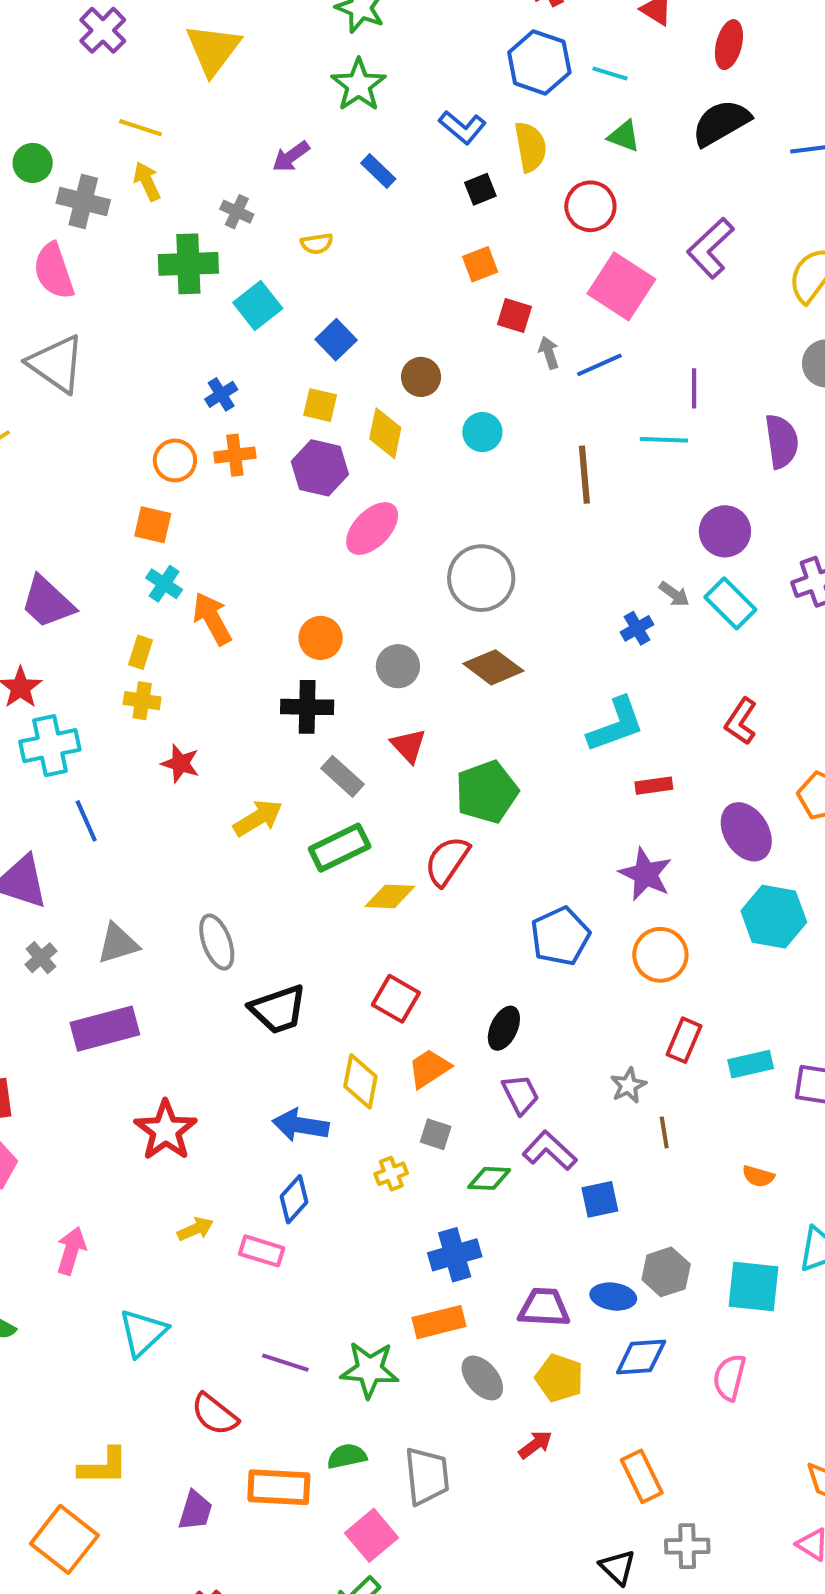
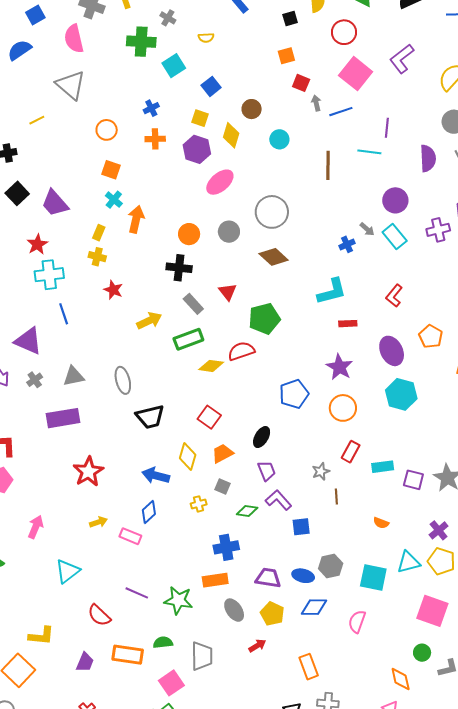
orange circle: (175, 460) -> (107, 130), moved
orange arrow: (212, 619) -> (136, 219), turned 36
gray circle: (398, 666) -> (229, 232), moved
red semicircle: (447, 861) -> (241, 351), turned 32

